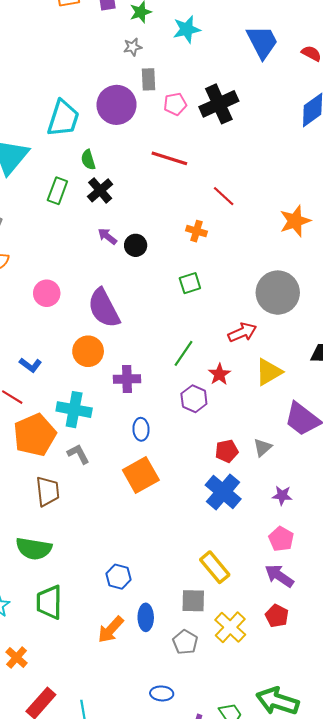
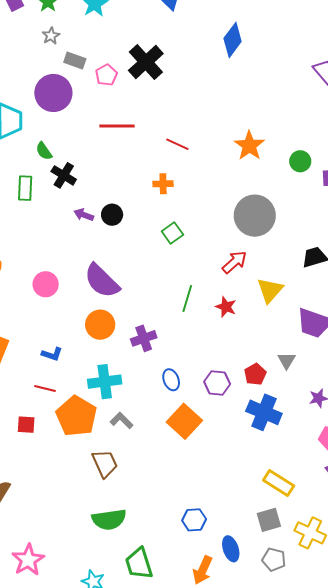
gray rectangle: (148, 79) -> (75, 60), turned -50
purple hexagon: (194, 399) -> (217, 383), moved

